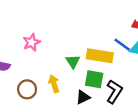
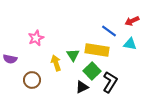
blue line: (122, 45) -> (109, 31), moved
green square: (94, 79) -> (92, 71), turned 36
yellow arrow: (54, 84) -> (56, 63), moved

